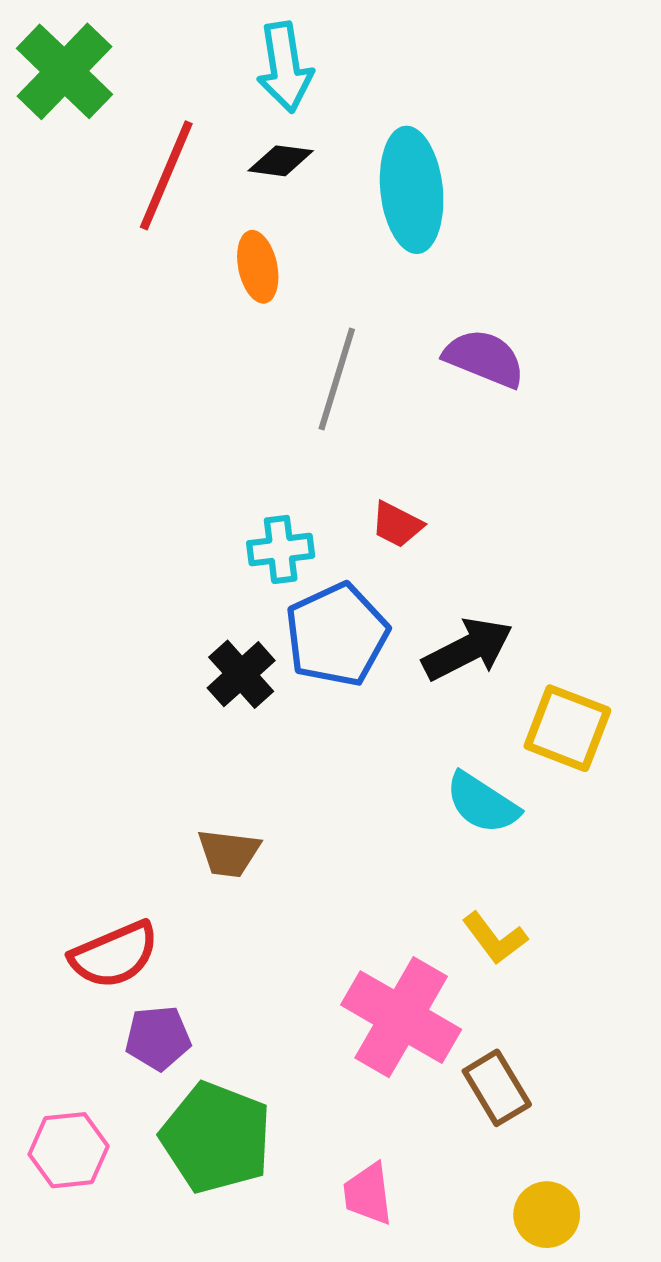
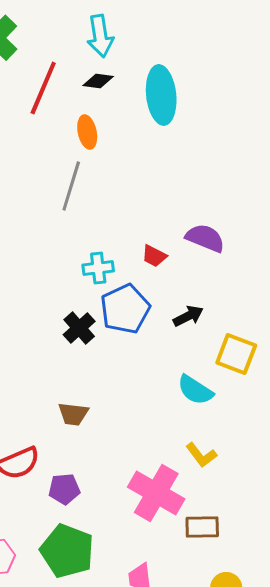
purple semicircle: (484, 358) -> (205, 238), moved
gray line: (337, 379) -> (71, 186), moved
black arrow: (468, 649) -> (188, 316), size x0.7
purple pentagon: (158, 1038) -> (64, 489), moved
brown rectangle: (497, 1088) -> (202, 527), turned -60

